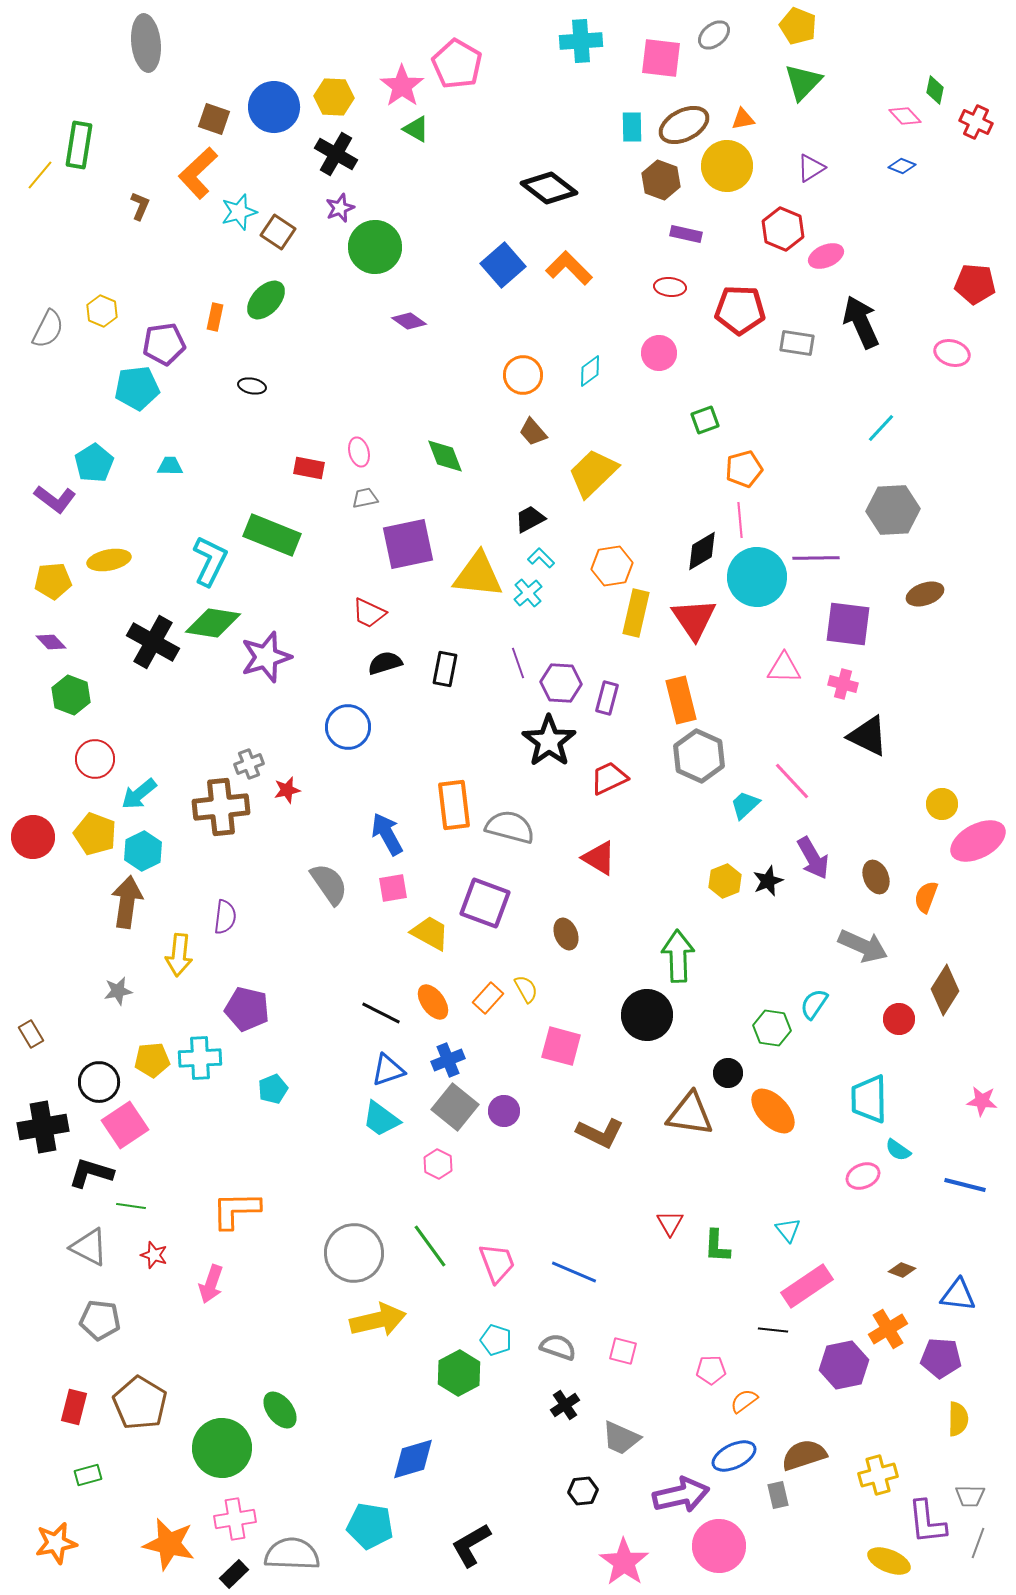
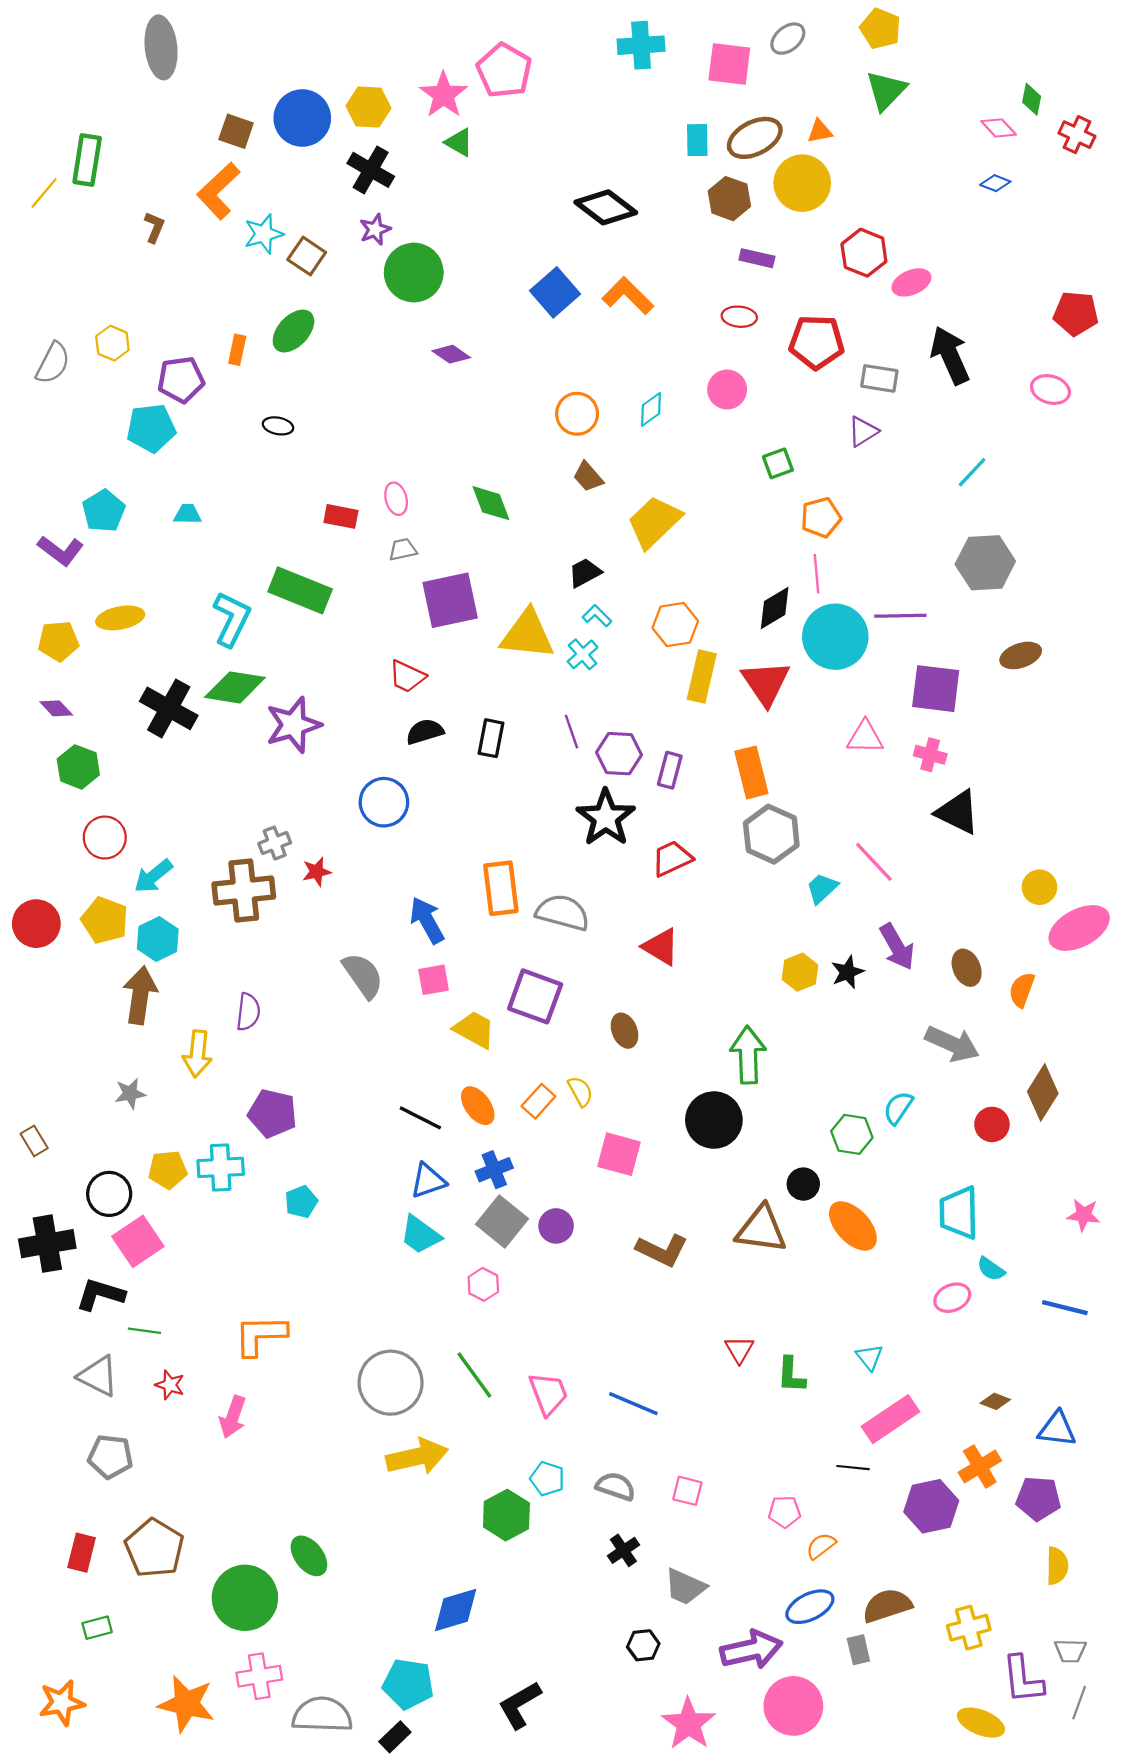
purple triangle: (811, 168) -> (863, 431), moved
black rectangle: (234, 1574) -> (395, 1737), moved

